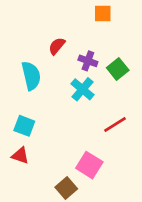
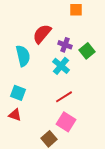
red semicircle: (57, 46) -> (42, 34), size x1.5
red line: (115, 124) -> (64, 97), moved

